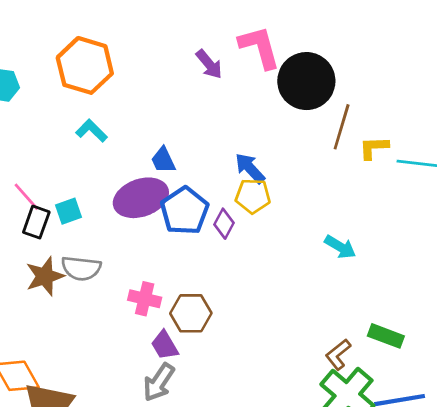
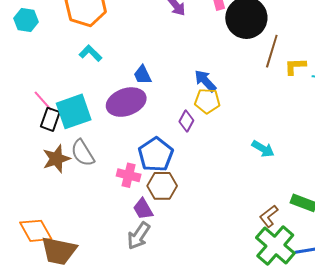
cyan square: (69, 211) -> (74, 111), size x1.8
blue pentagon: (185, 211) -> (156, 155), moved
cyan arrow: (340, 247) -> (263, 149), moved
gray semicircle: (81, 268) -> (83, 153), turned 52

